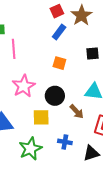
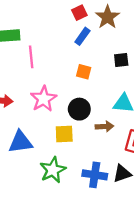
brown arrow: (77, 112) -> (105, 127), turned -49
blue cross: (65, 142) -> (95, 175), moved, size x1.5

